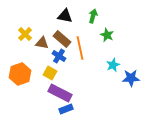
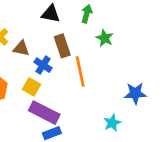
brown rectangle: (62, 39) -> (62, 46), moved, turned 30
orange line: (80, 48) -> (80, 71), moved
cyan star: (113, 65) -> (112, 123), moved

